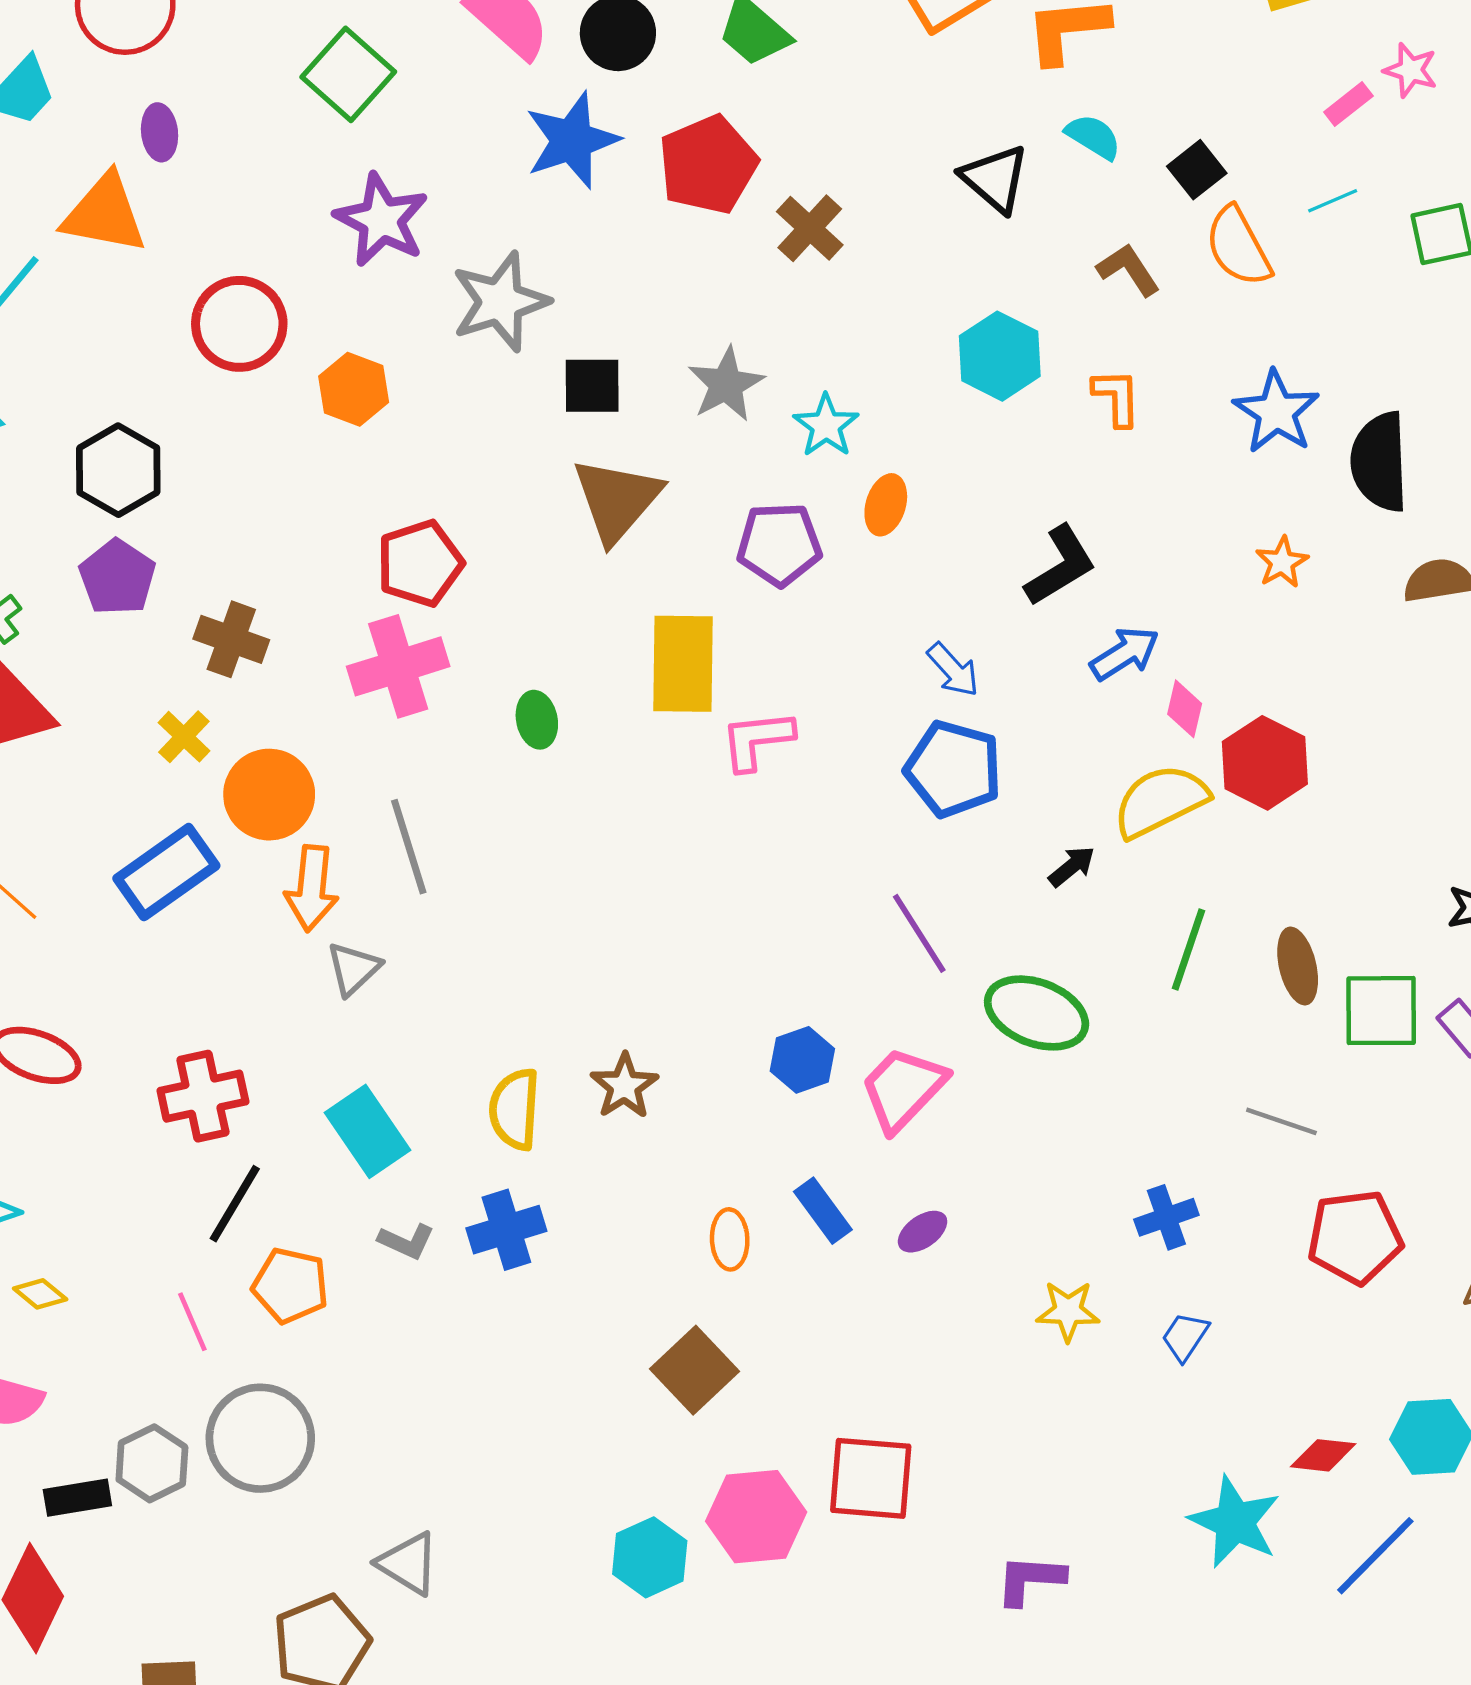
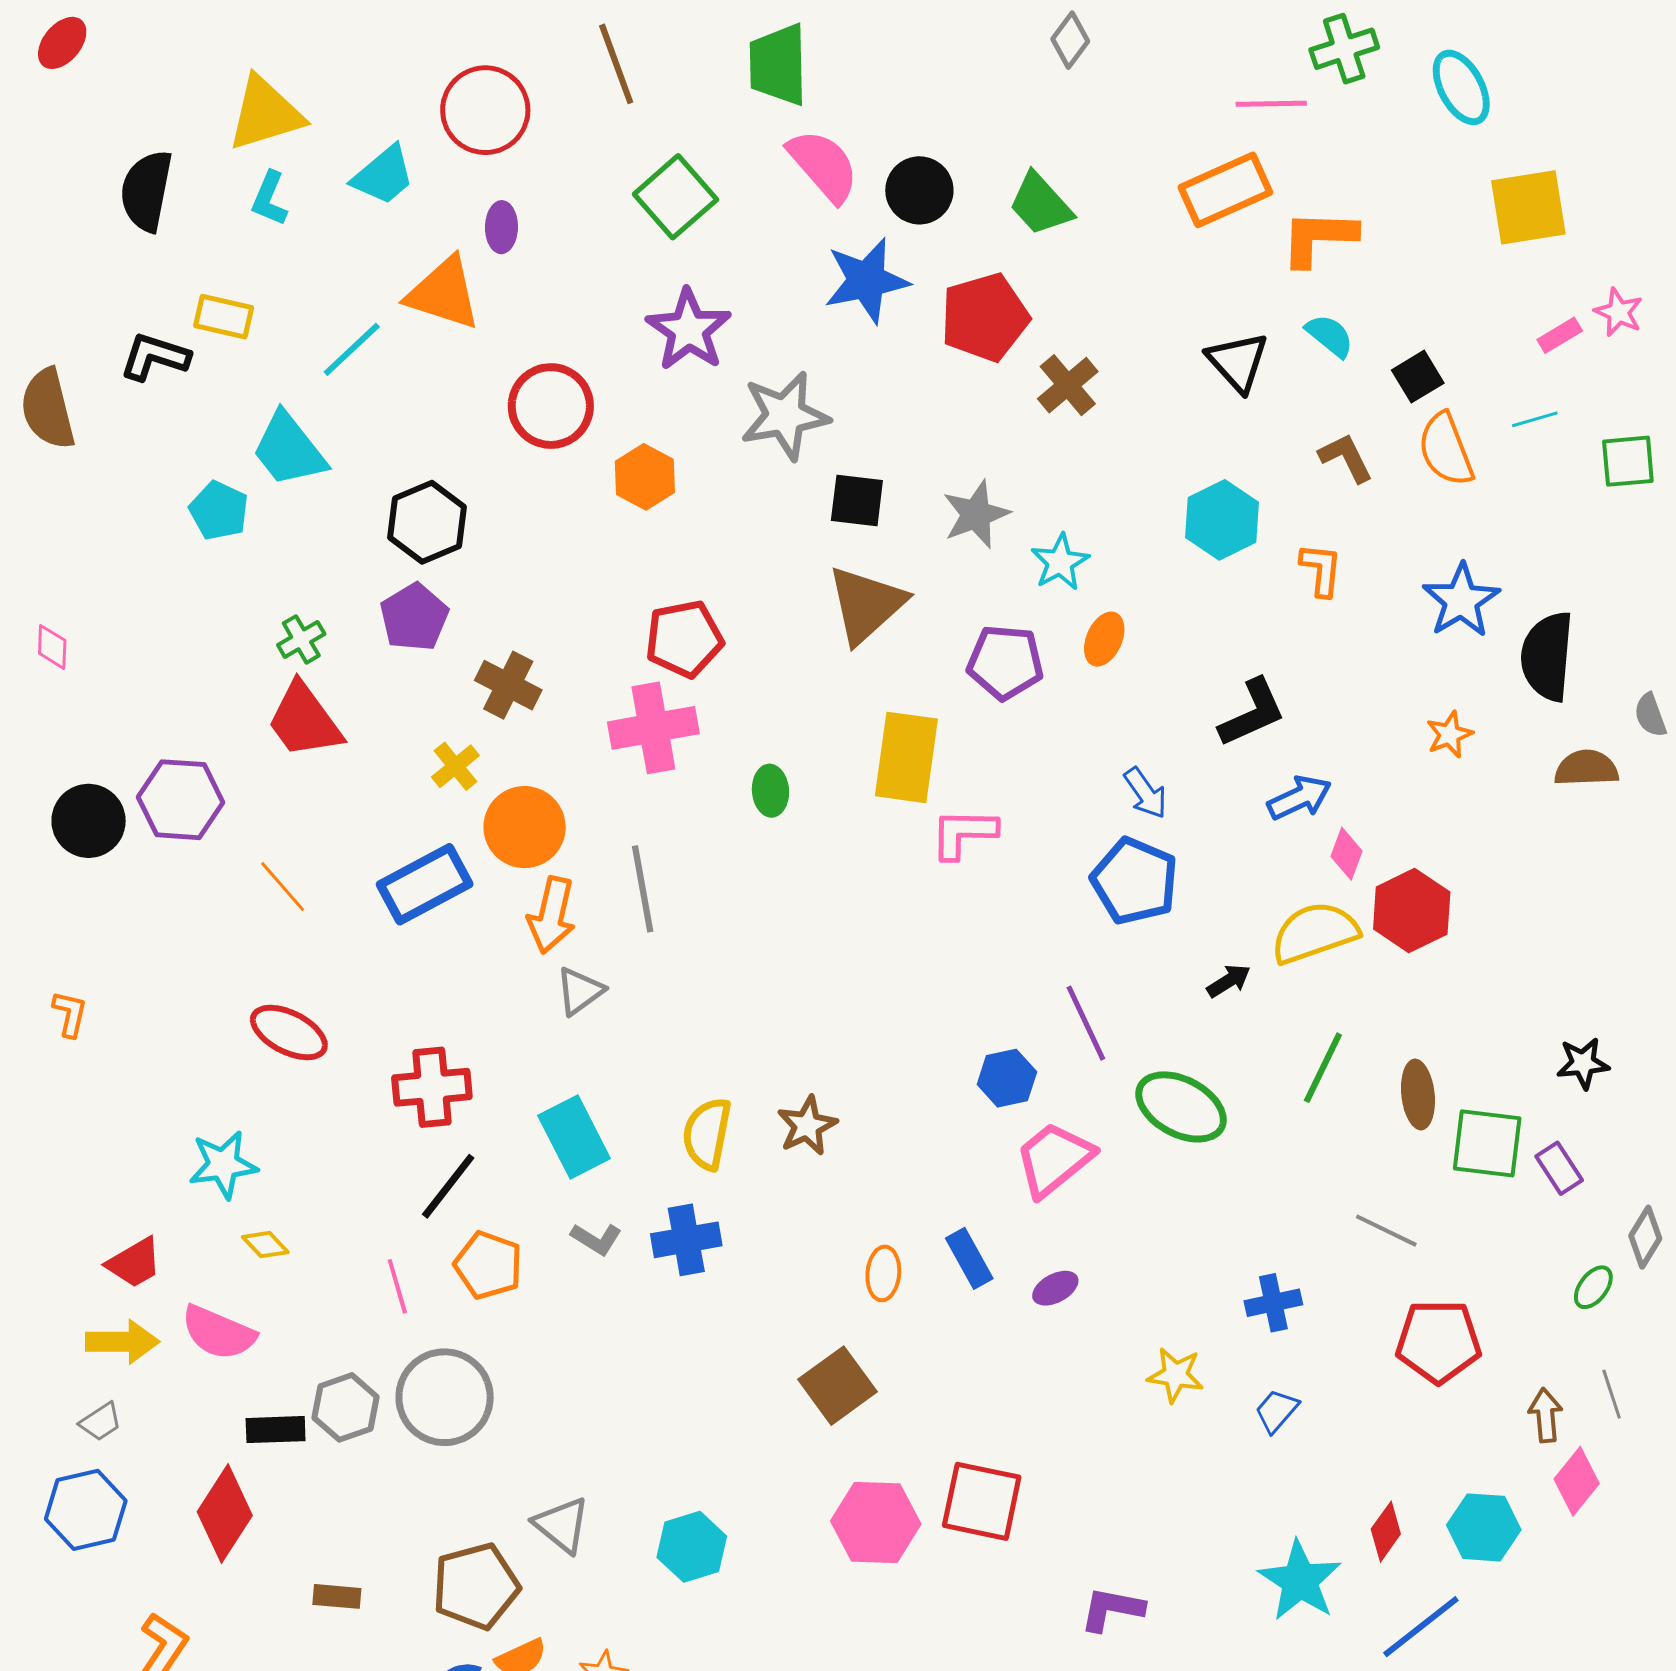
blue hexagon: (802, 1060) -> (1007, 1078), moved
red diamond: (1323, 1455) -> (1386, 1532), turned -68
cyan hexagon: (650, 1557) -> (692, 1547), moved

